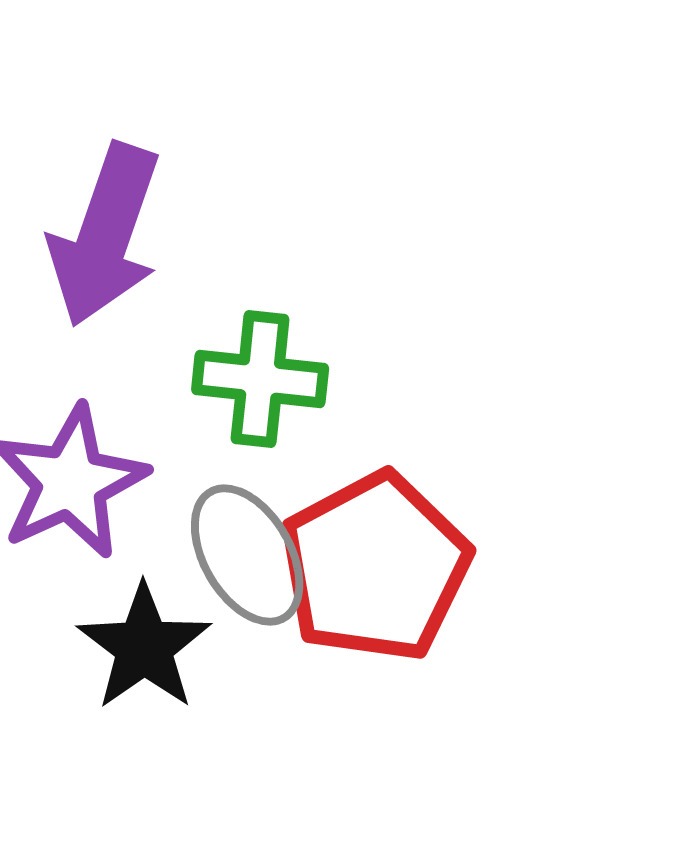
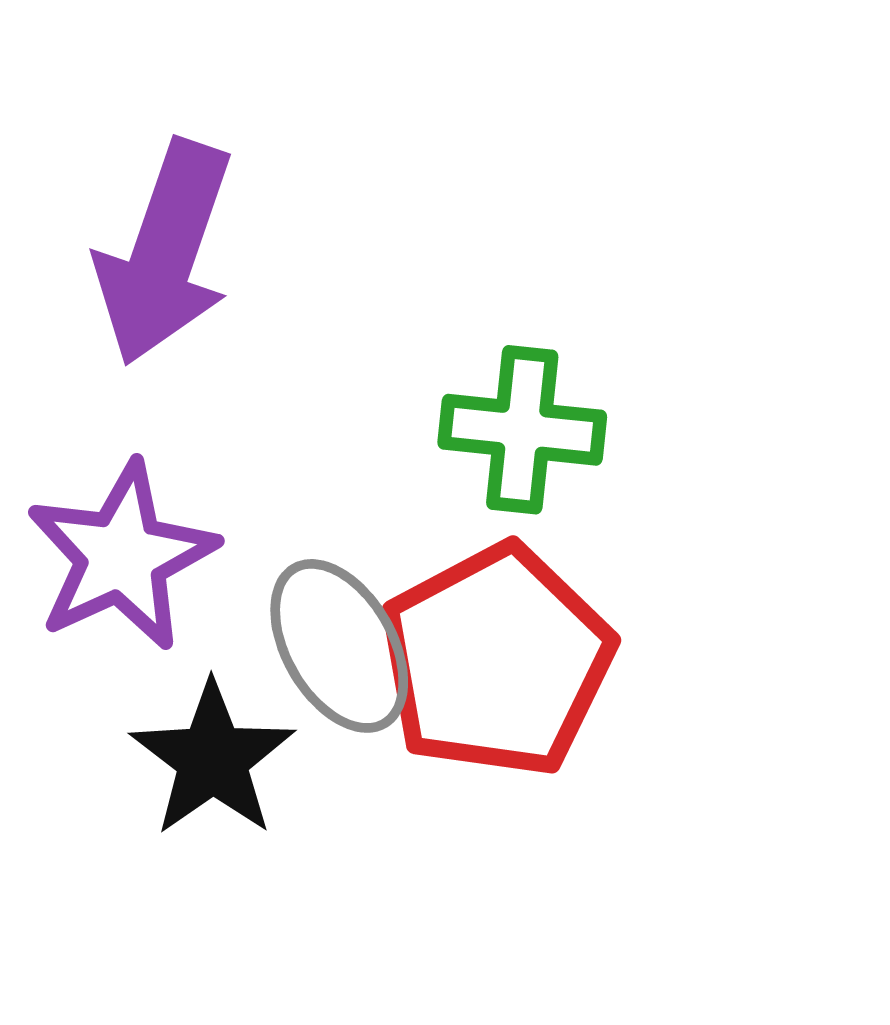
green cross: (260, 379) -> (522, 430), moved

